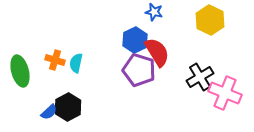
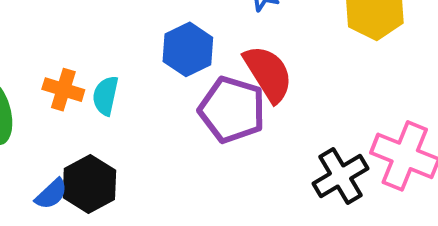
blue hexagon: (135, 40) -> (188, 49), moved
black cross: (200, 77) -> (341, 176), moved

